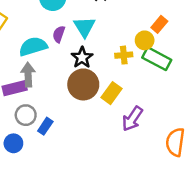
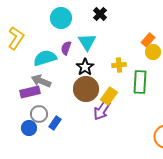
yellow circle: (145, 40) -> (153, 52), moved
green rectangle: (157, 59) -> (140, 82), moved, turned 65
gray arrow: (28, 75) -> (41, 81), turned -66
purple arrow: (132, 119) -> (102, 110), moved
blue circle: (13, 143) -> (29, 128), moved

